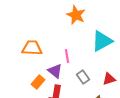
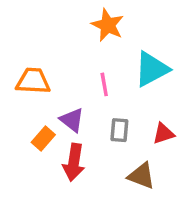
pink line: (67, 56) -> (104, 84), moved
gray rectangle: (83, 77) -> (119, 130), turned 40

